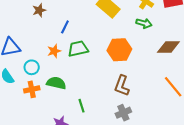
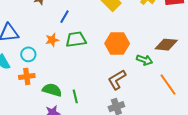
green arrow: (144, 23) -> (144, 60), moved
green semicircle: (56, 83) -> (52, 90), moved
brown L-shape: (122, 86) -> (117, 80), turned 35

